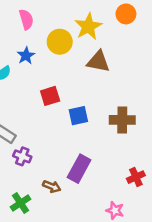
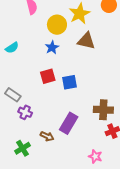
blue star: (26, 56) -> (52, 47), moved
red square: (50, 96) -> (48, 76), moved
brown cross: (122, 120) -> (103, 110), moved

